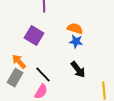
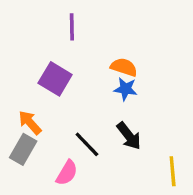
black line: (43, 75) -> (87, 144), moved

